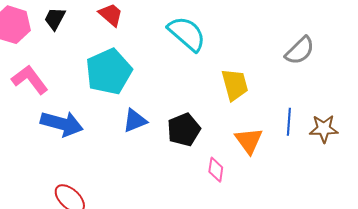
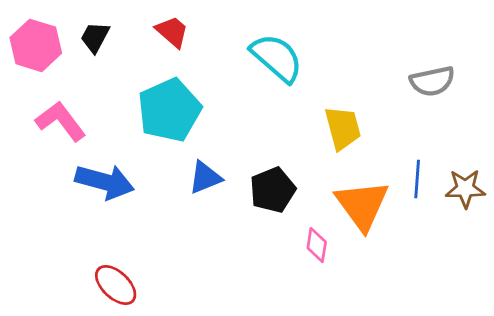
gray semicircle: (300, 51) -> (432, 81), turned 32
orange triangle: (249, 141) -> (362, 205), size x1.4

